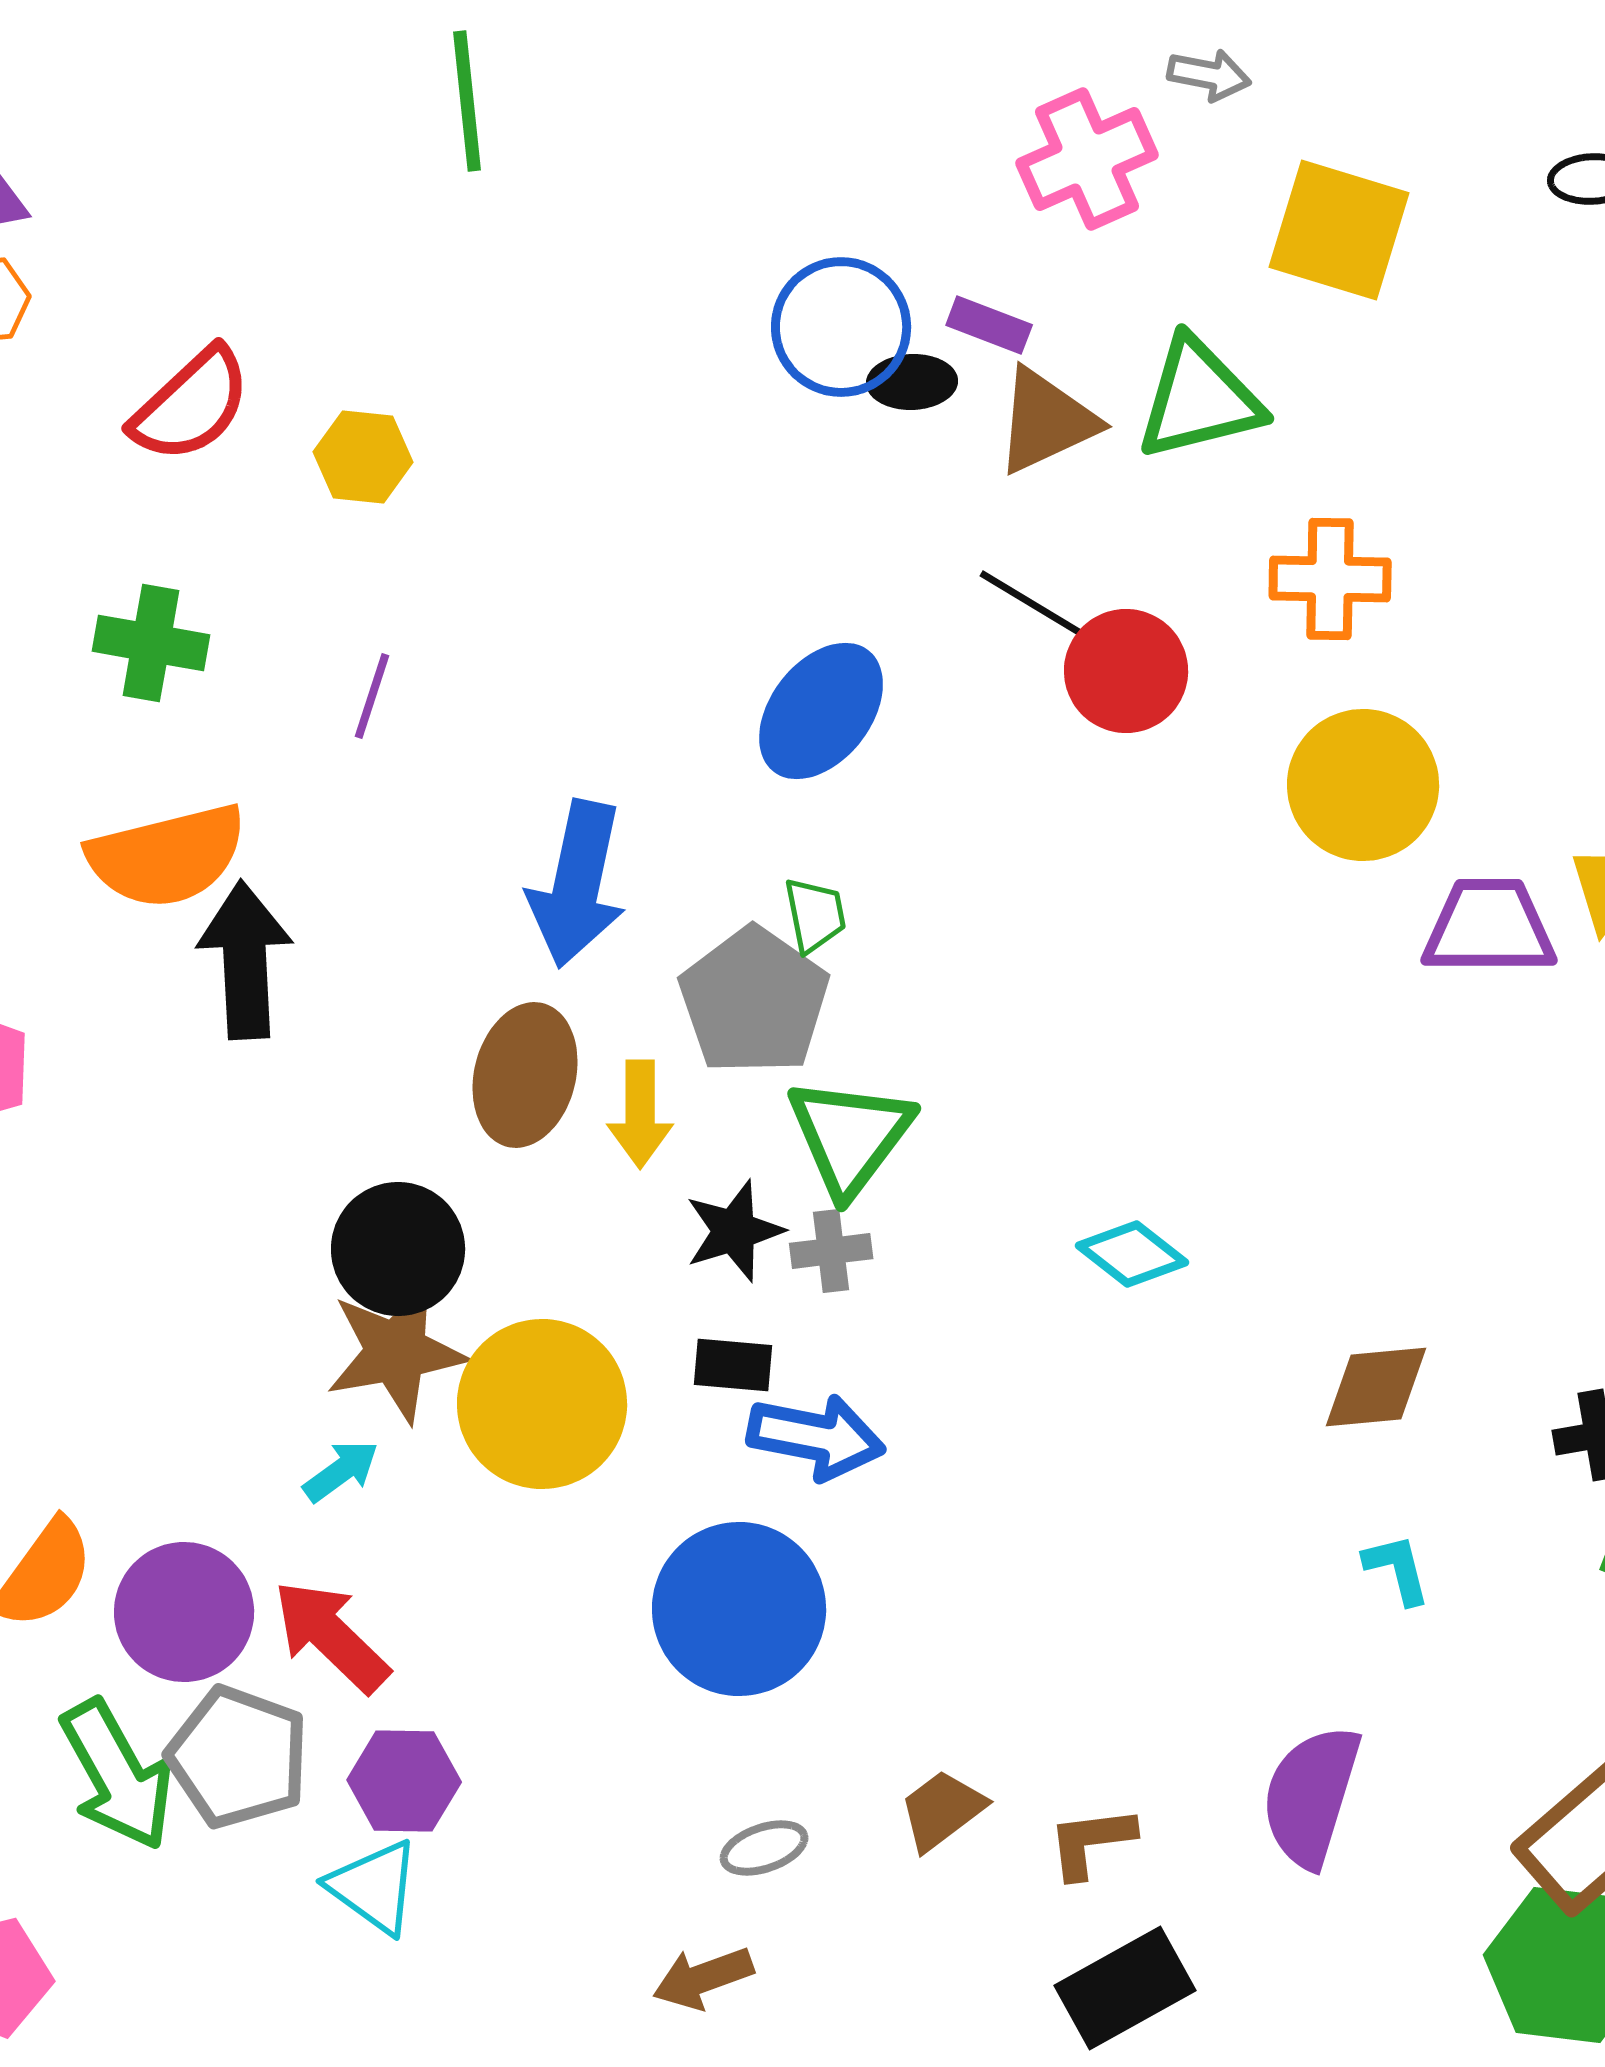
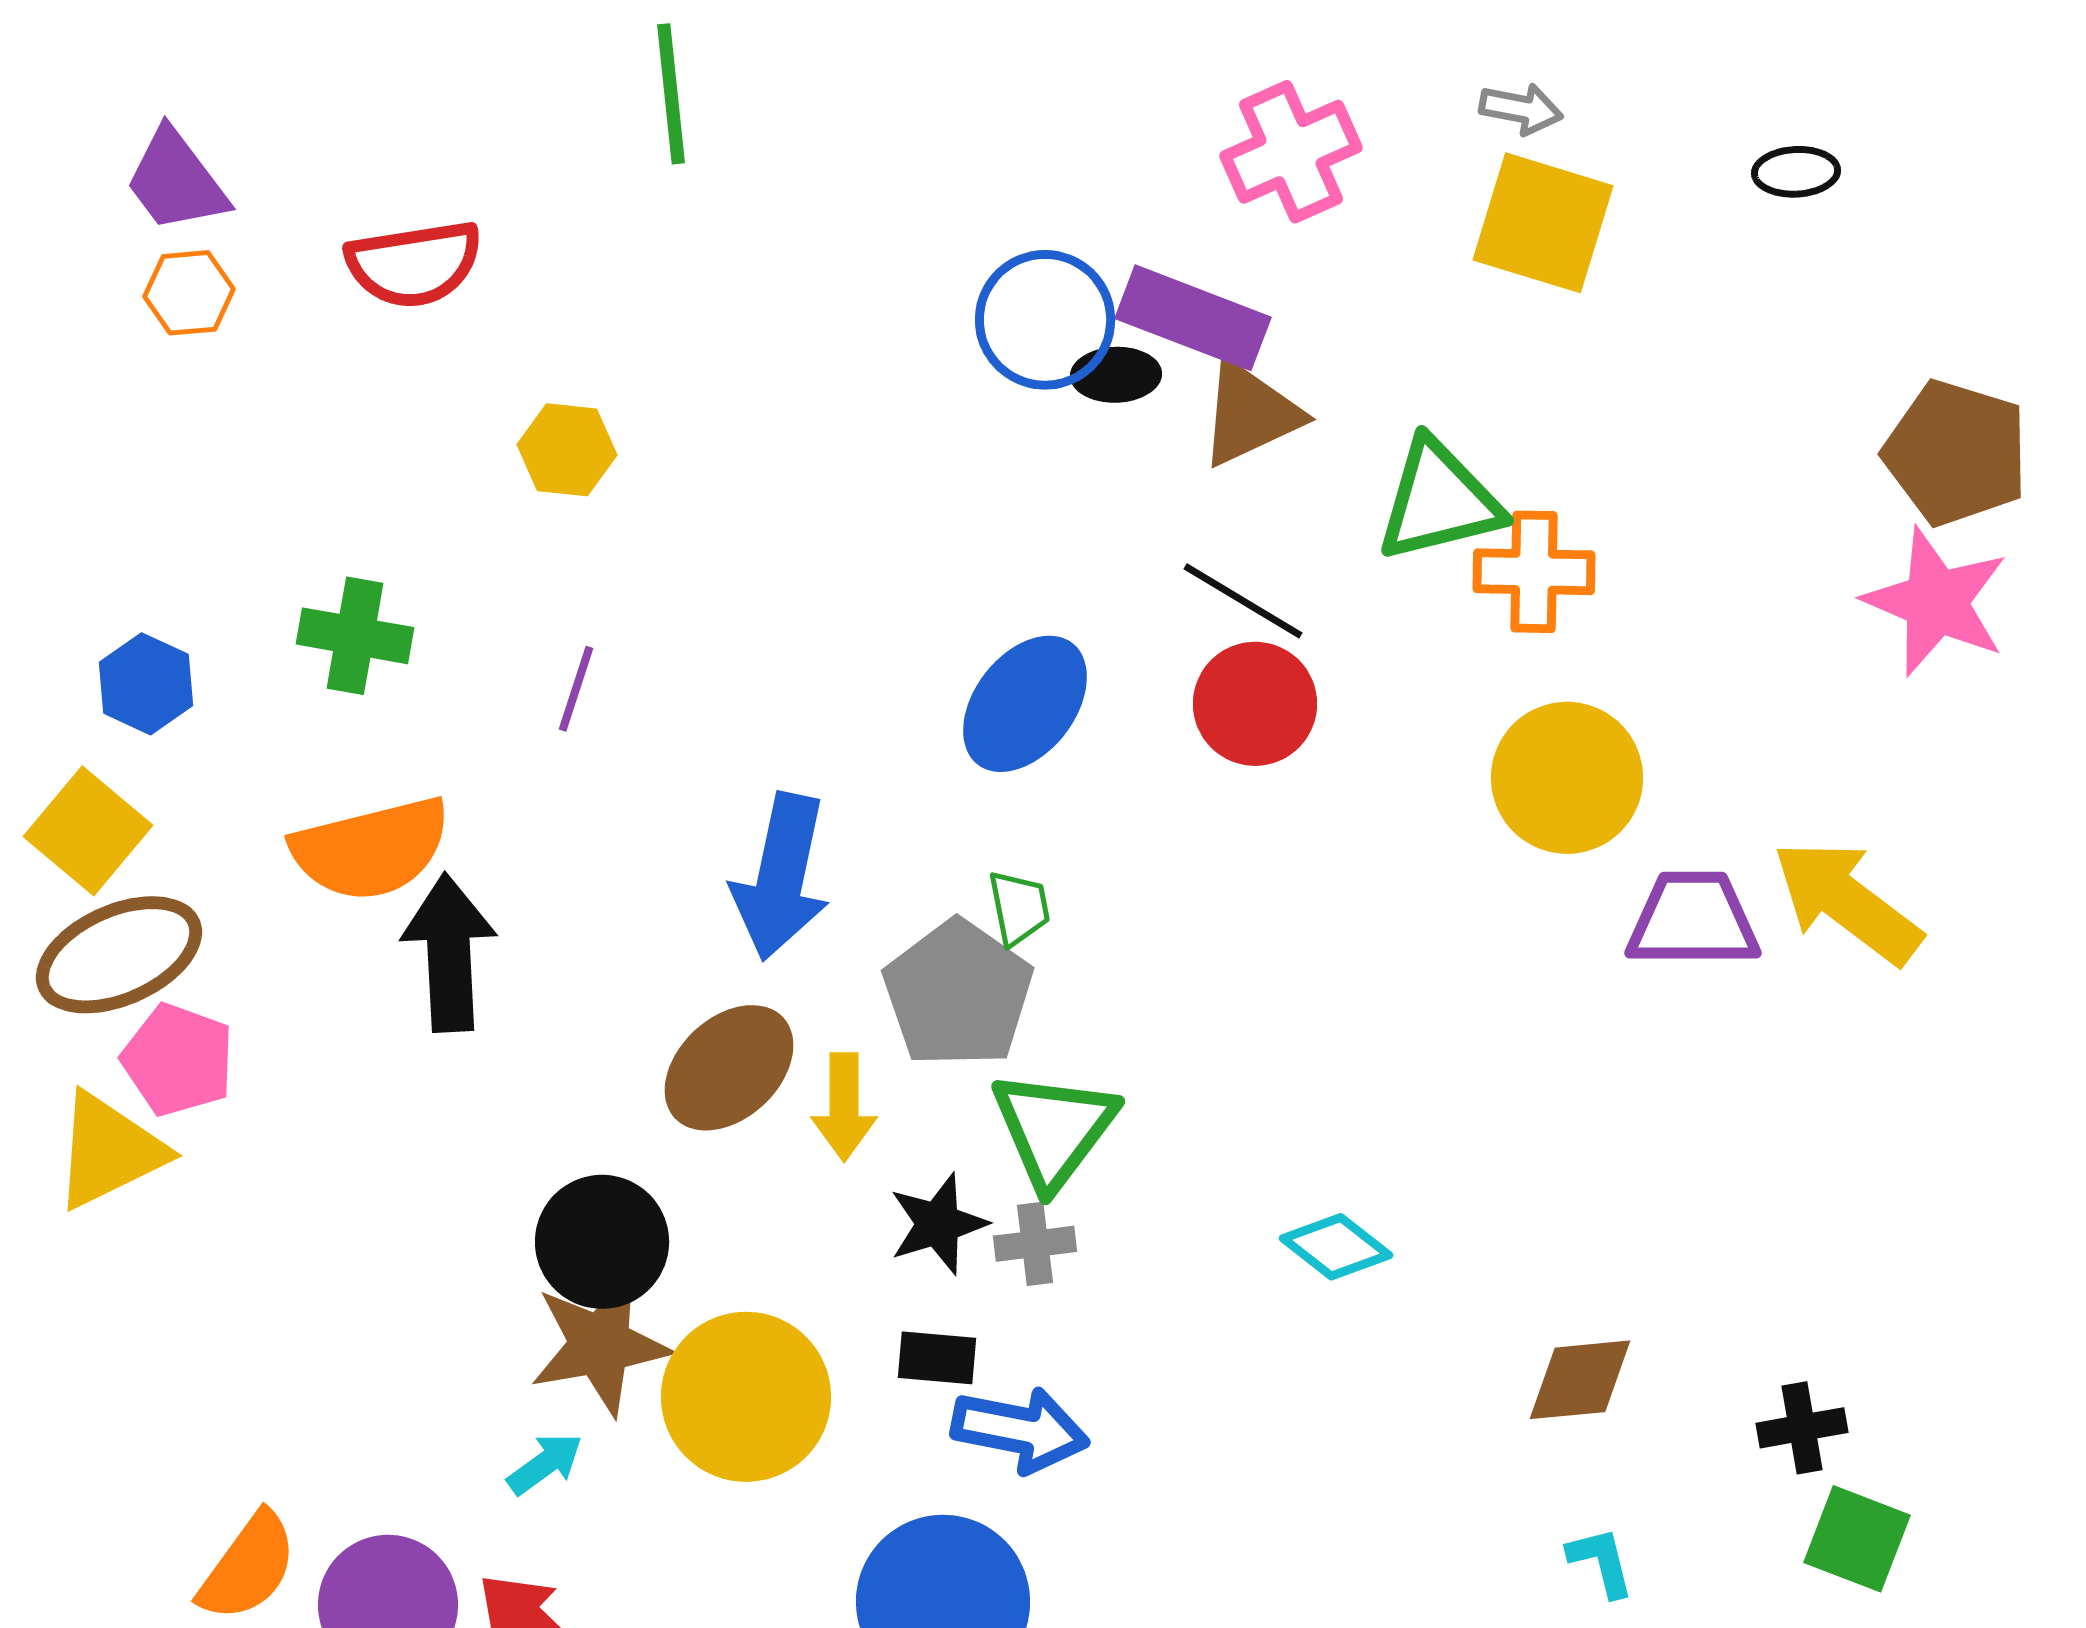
gray arrow: (1209, 75) -> (1521, 109), moved
purple rectangle: (989, 325) -> (1193, 318), size x1.8
green triangle: (1199, 399) -> (1439, 501), moved
red semicircle: (191, 405) -> (414, 264), moved, turned 34
red circle: (1126, 671) -> (1255, 704), moved
brown ellipse: (525, 1075) -> (729, 1068), turned 33

